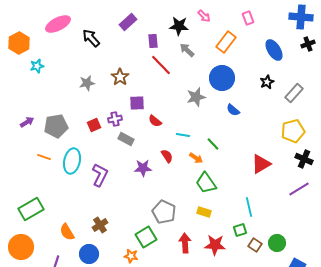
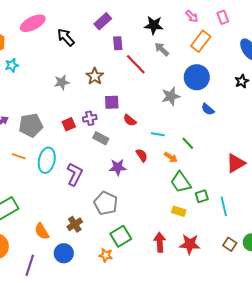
pink arrow: (204, 16) -> (192, 16), moved
purple rectangle: (153, 41) -> (118, 43), moved
gray pentagon: (164, 212) -> (106, 203), moved
green square: (240, 230) -> (202, 196), moved

